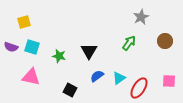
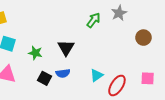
green arrow: (129, 43) -> (93, 20), moved
blue semicircle: (97, 76) -> (63, 73), moved, turned -152
black square: (70, 90) -> (45, 78), moved

